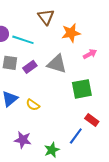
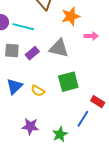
pink arrow: (90, 54) -> (91, 36), turned 32
green square: (82, 89) -> (68, 82), moved

